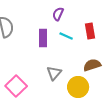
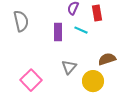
red rectangle: (90, 31) -> (97, 13), moved

